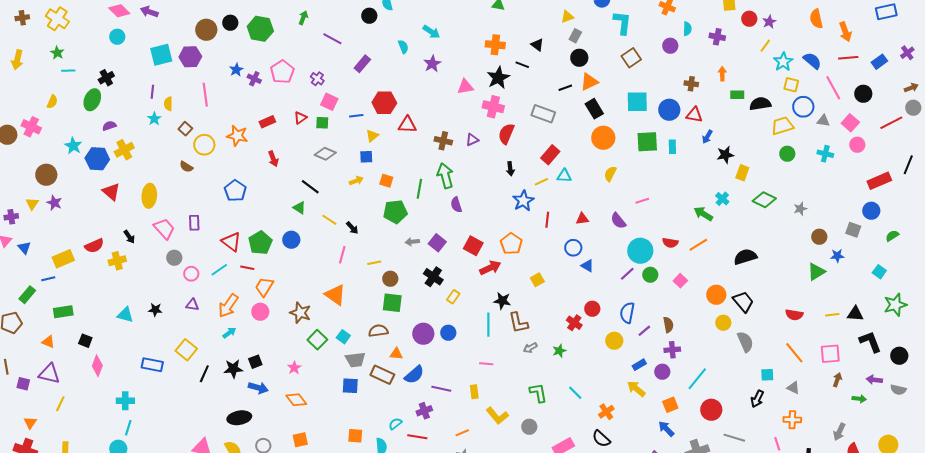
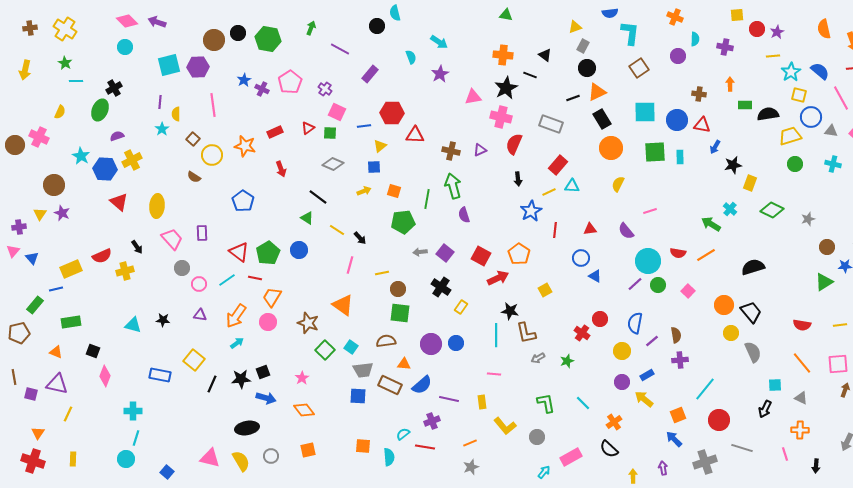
yellow line: (765, 46) -> (773, 56), turned 48
purple circle: (662, 372) -> (622, 382), moved

